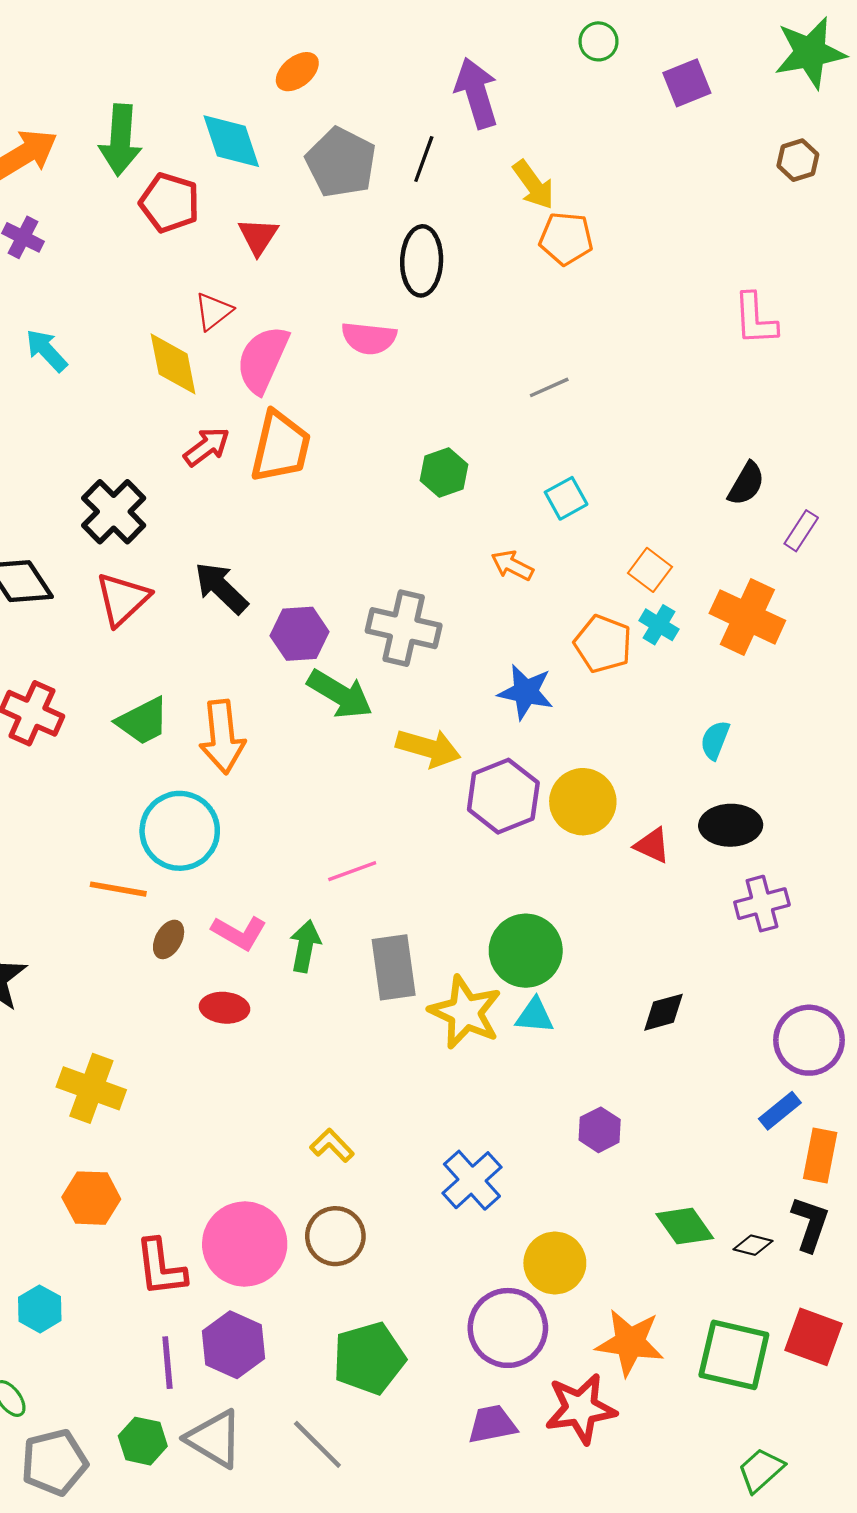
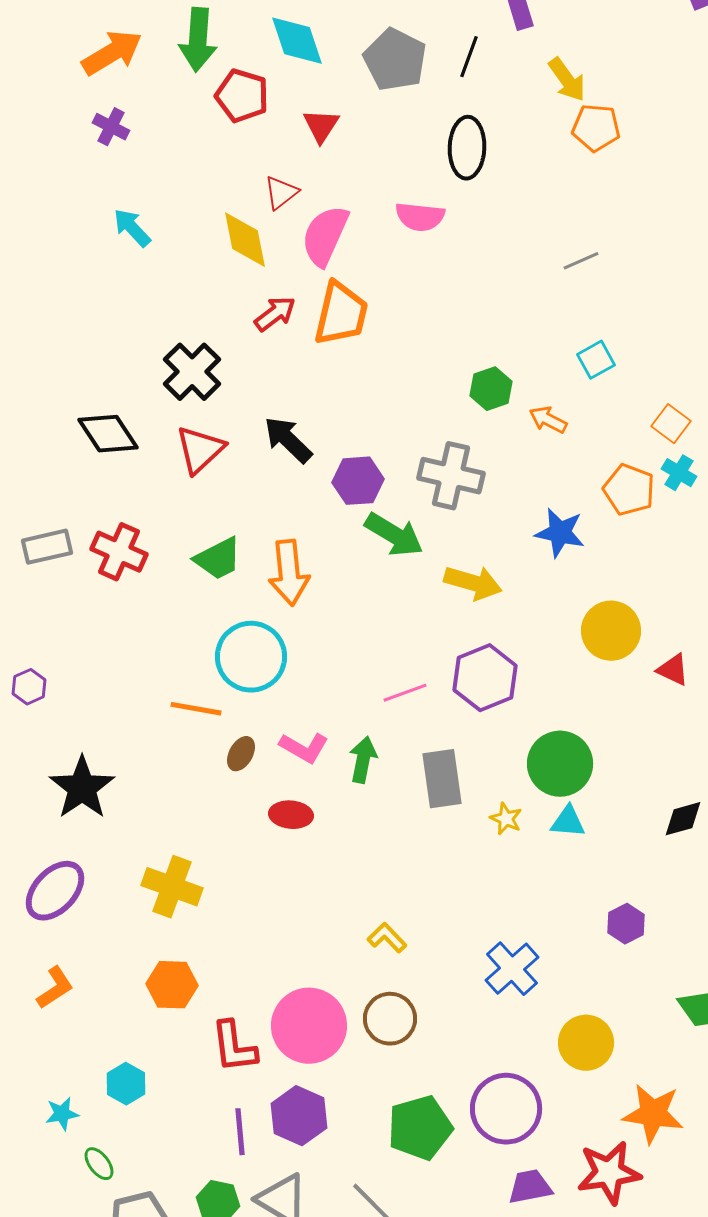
green hexagon: (444, 473) -> (491, 389), moved
purple hexagon: (503, 796) -> (485, 678), moved
yellow star: (465, 1012) -> (506, 819), size x0.5
purple circle: (508, 1328) -> (506, 1109), moved

